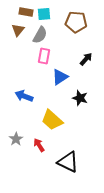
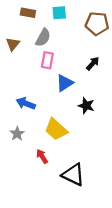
cyan square: (44, 14) -> (59, 13), moved
brown pentagon: (76, 22) -> (97, 24), moved
brown triangle: (18, 30) -> (13, 44), moved
gray star: (16, 139) -> (17, 134), moved

